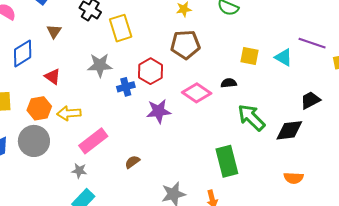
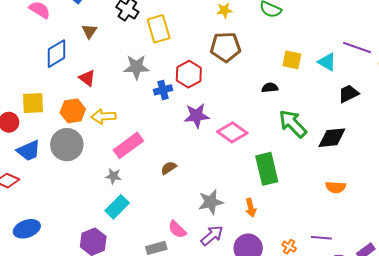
pink diamond: (197, 93) -> (232, 132), moved
black trapezoid: (310, 100) -> (349, 94), moved

